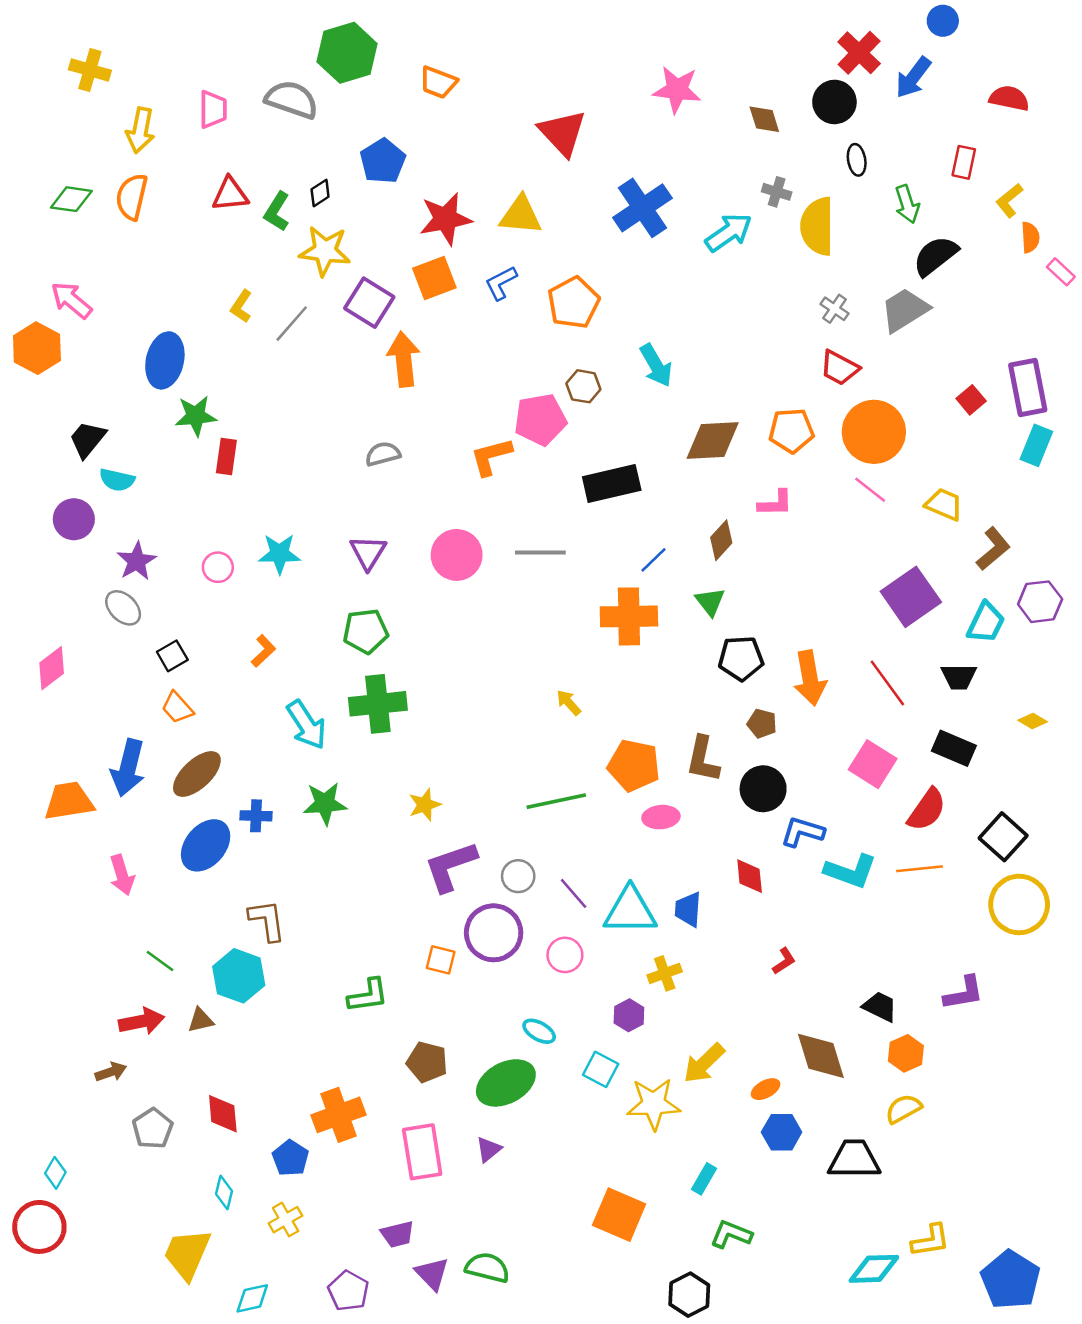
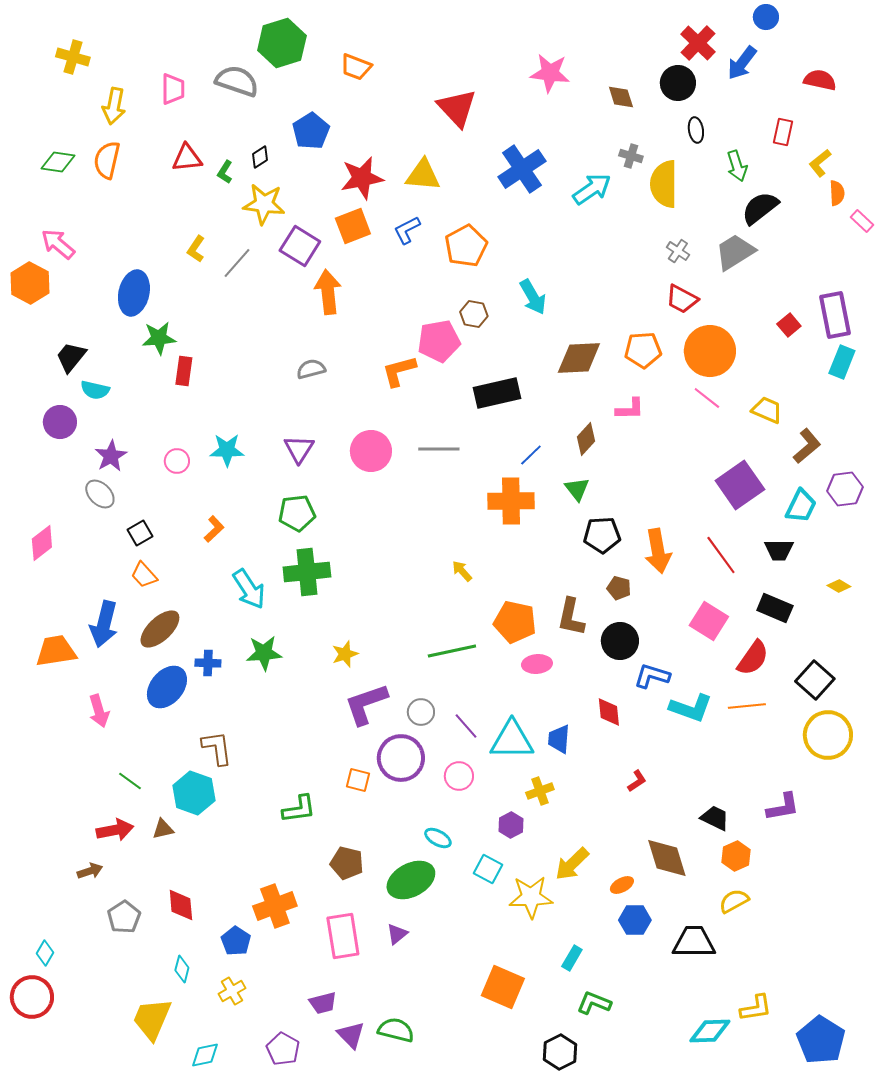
green L-shape: (277, 212) -> (225, 172), size x0.7

